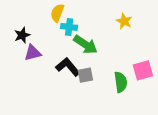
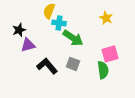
black L-shape: (68, 67) -> (47, 66), moved
pink square: (143, 70) -> (110, 54), moved
gray square: (85, 75) -> (73, 64), turned 32

